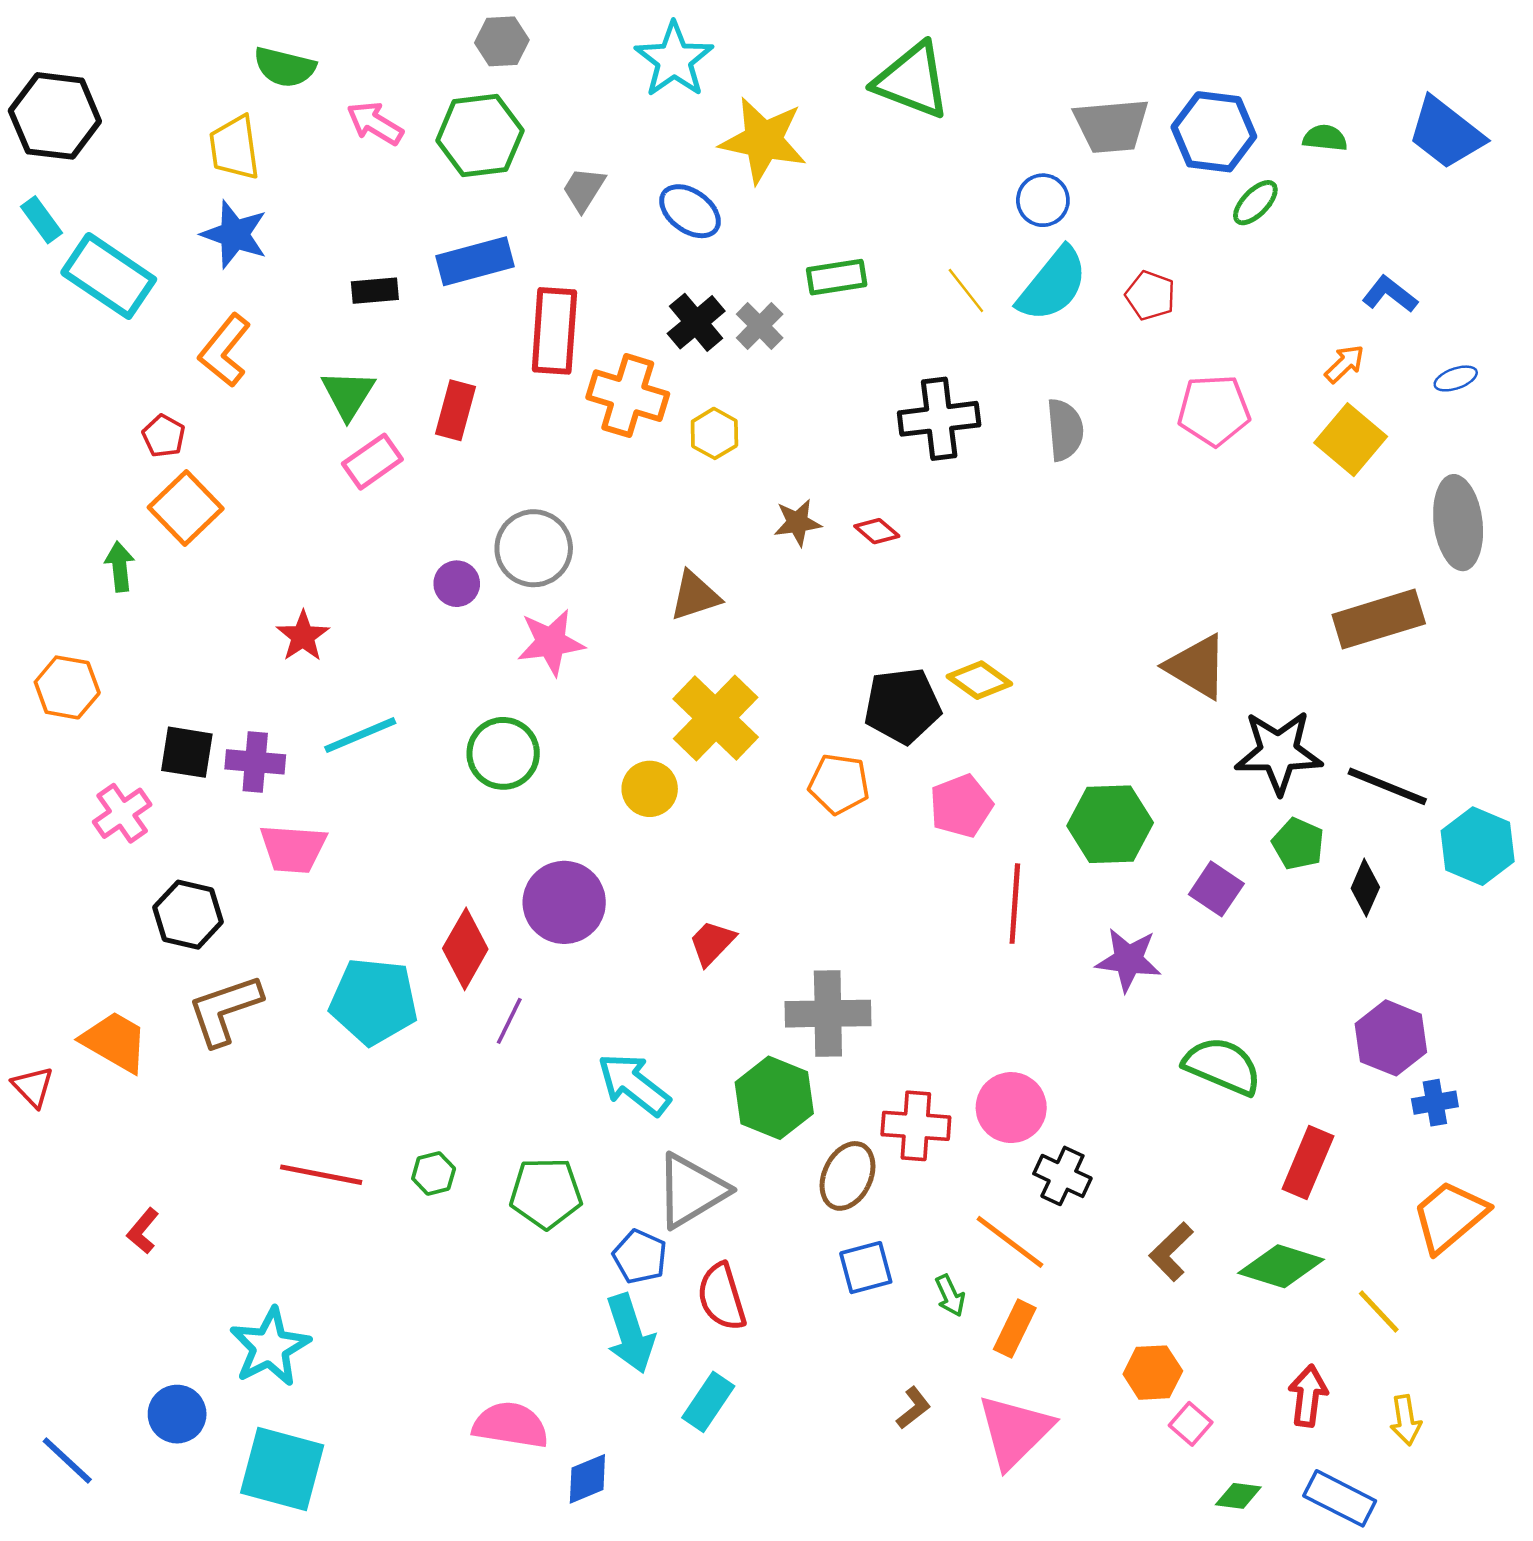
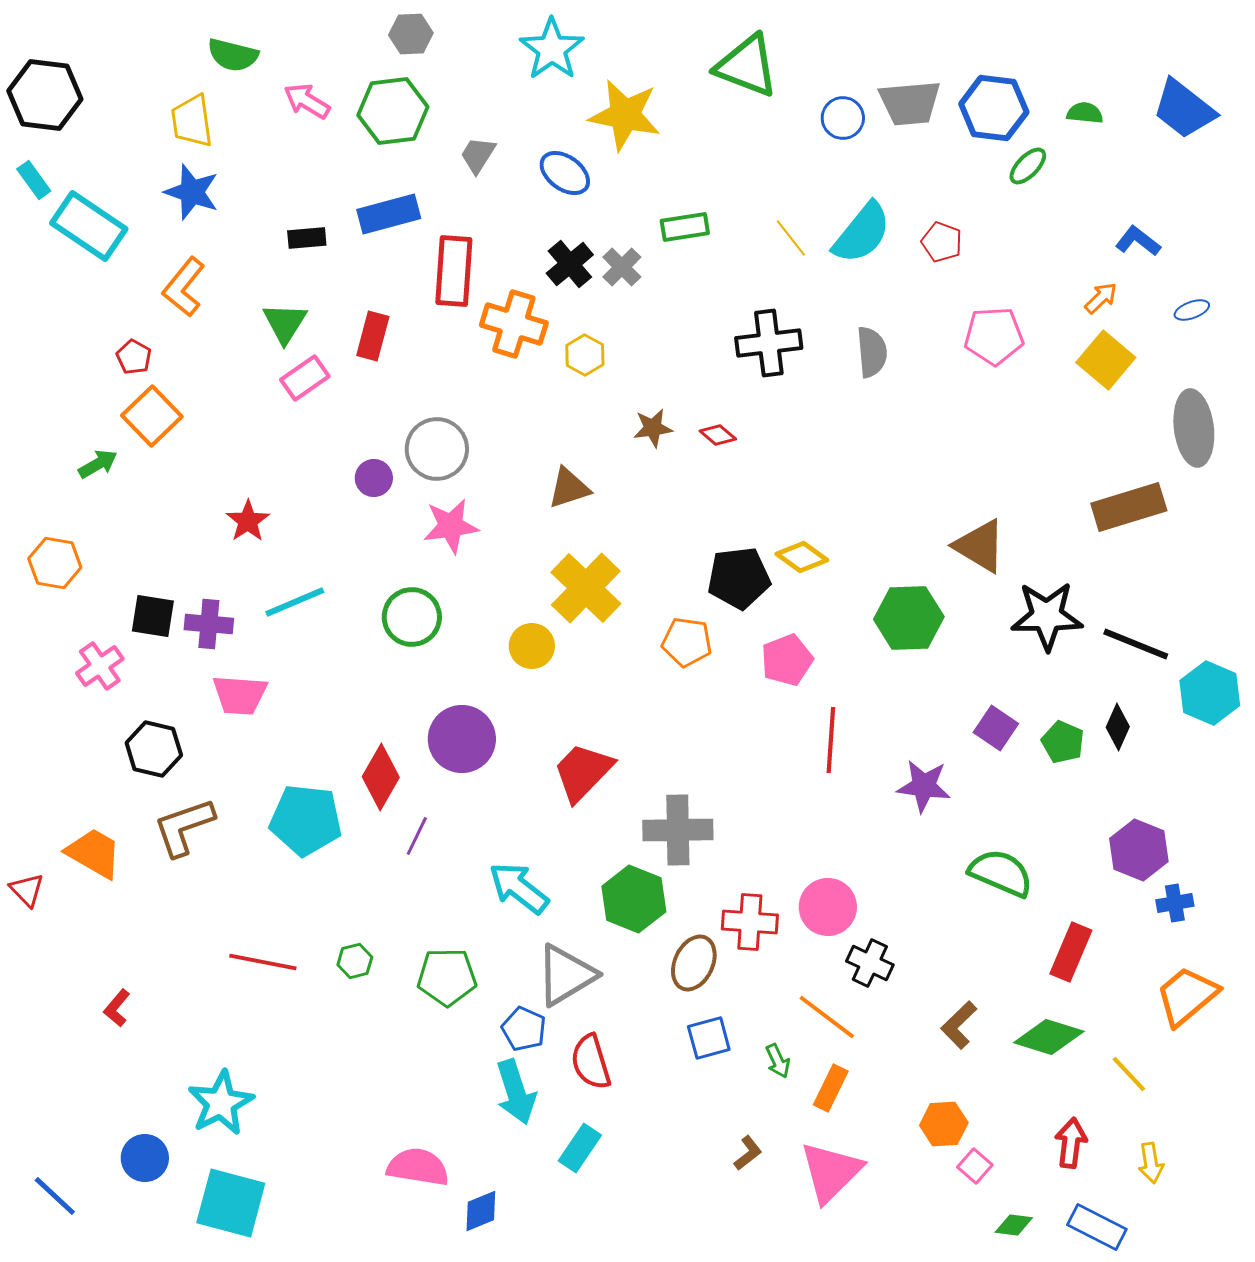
blue circle: (1043, 200) -> (843, 118), moved
green arrow: (120, 567) -> (98, 464), turned 66
green hexagon: (1110, 824) -> (909, 618), moved
green pentagon: (1298, 844) -> (1063, 742), moved
red trapezoid: (712, 943) -> (583, 772), size x1.6

